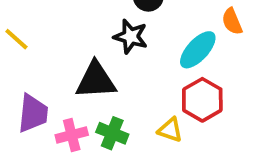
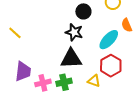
black triangle: (96, 80) -> (71, 59), moved
green cross: (112, 133) -> (64, 82), turned -35

